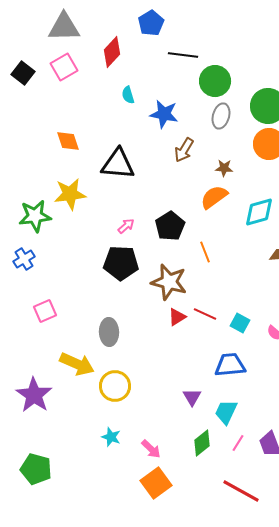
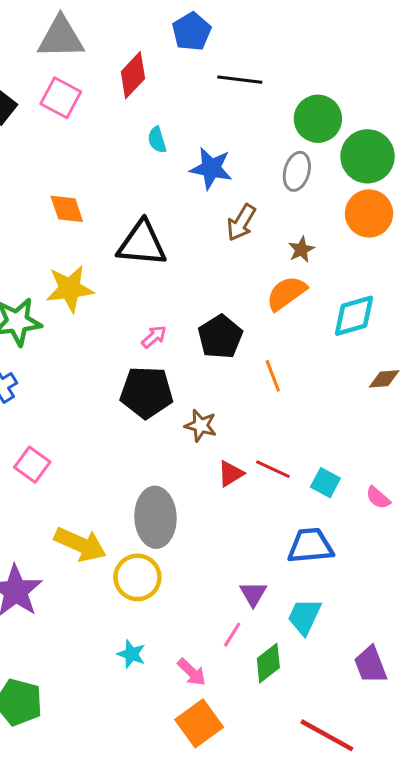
pink square: (64, 67) -> (61, 98), turned -32
green circle: (215, 81) -> (318, 119), moved
brown star: (224, 168) -> (301, 250), turned -30
brown star: (169, 282) -> (201, 426), moved, size x0.6
pink square: (45, 311) -> (32, 465), turned -30
gray ellipse: (109, 332) -> (155, 517), moved, size x1.4
pink line: (238, 443) -> (232, 635), moved

